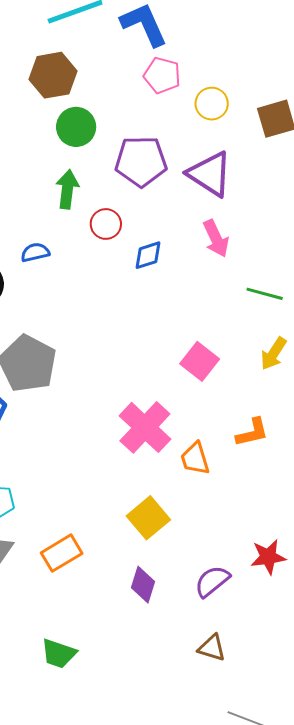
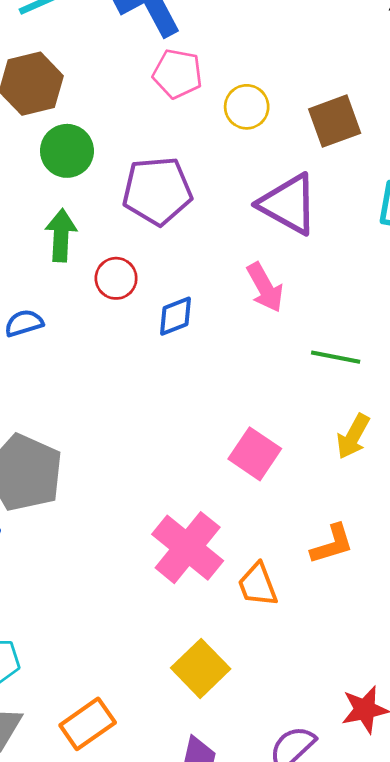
purple triangle: (210, 174) -> (288, 204), moved

